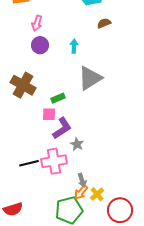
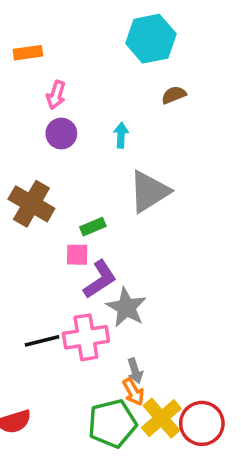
gray star: (77, 144) -> (126, 307), size x1.6
orange arrow: (81, 192) -> (133, 392), turned -70
yellow cross: (97, 194) -> (161, 418), moved, size x1.6

